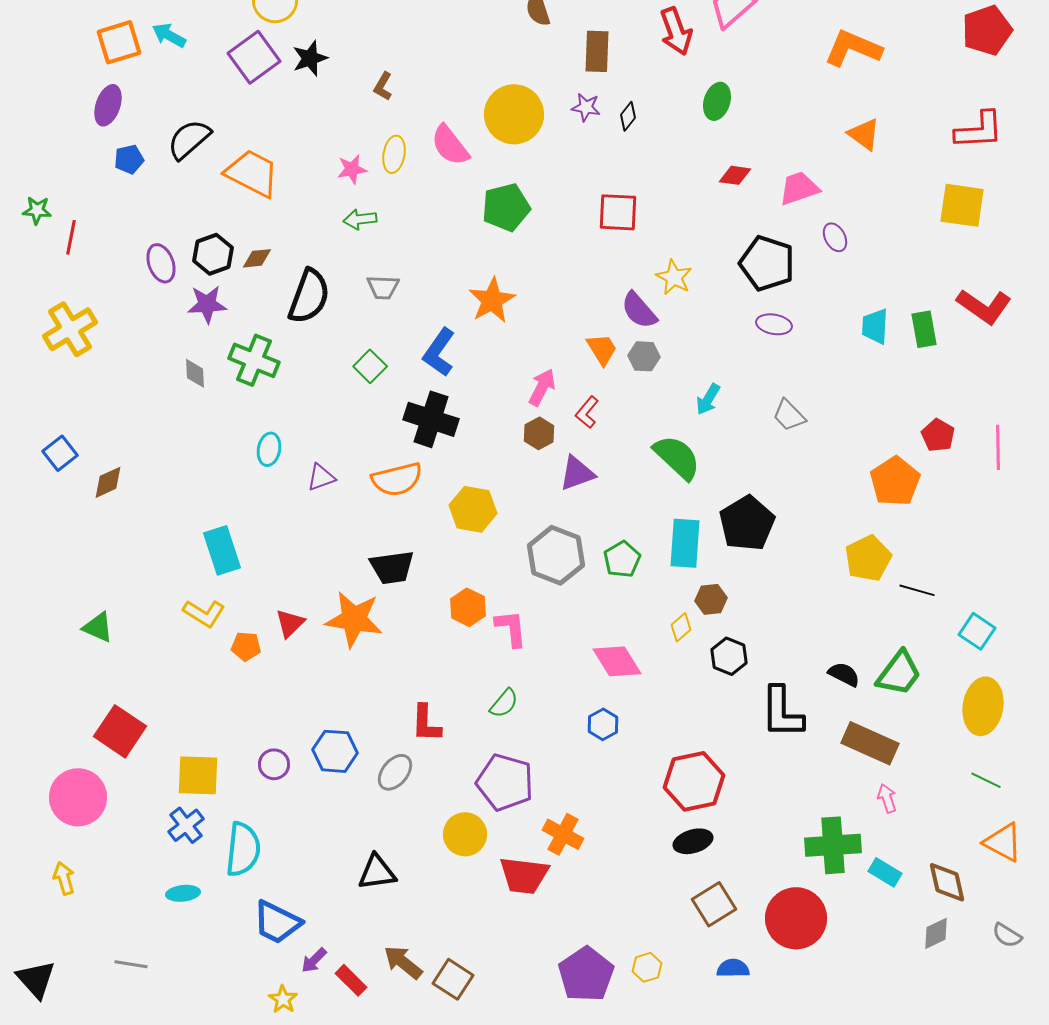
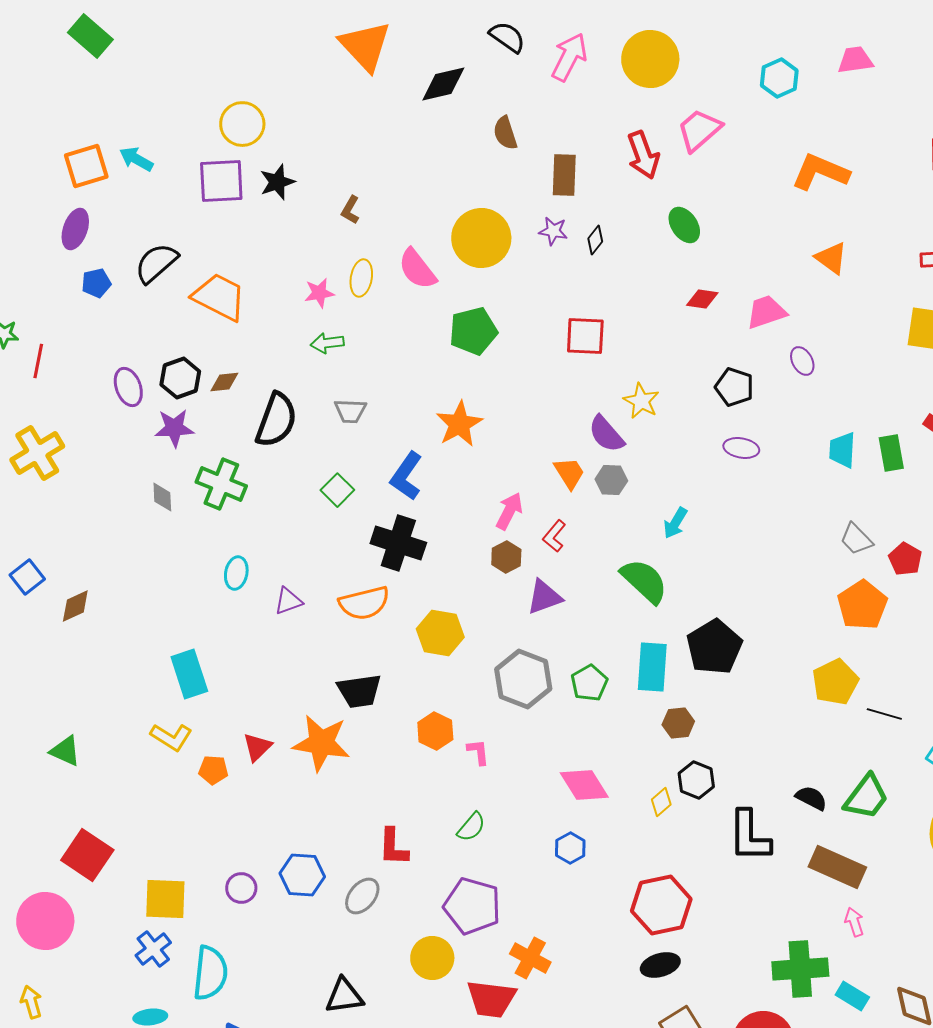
purple square: (254, 57) -> (221, 181), turned 33
green ellipse: (717, 101) -> (684, 225), turned -51
black pentagon: (767, 263) -> (734, 387), size x0.7
gray trapezoid: (789, 415) -> (856, 539), moved
yellow diamond: (681, 627) -> (661, 802), moved
pink L-shape: (511, 628) -> (478, 752), size x0.7

